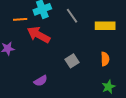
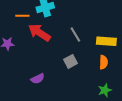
gray line: (72, 16) -> (75, 34), moved
yellow rectangle: (105, 26) -> (106, 41), moved

